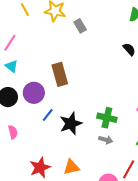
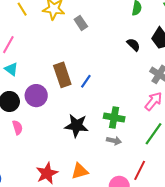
blue line: (48, 115) -> (86, 81), moved
black star: (71, 123) -> (77, 126), turned 30
pink semicircle: (13, 132) -> (17, 127), moved

